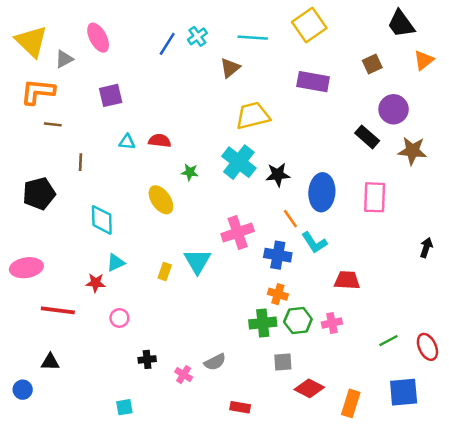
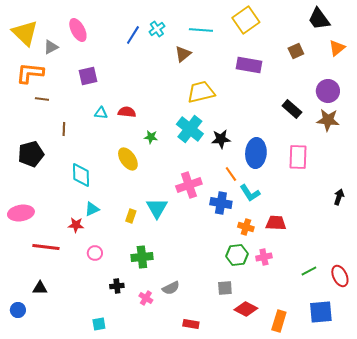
purple circle: (394, 109) -> (328, 91), moved
orange cross: (278, 294) -> (246, 227), moved
green cross: (263, 323) -> (142, 257), moved

